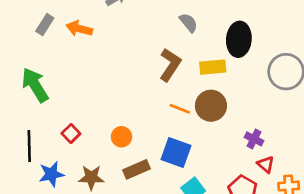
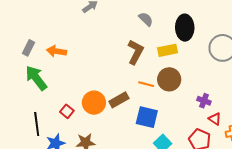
gray rectangle: (45, 25) -> (29, 48), moved
orange arrow: (79, 29) -> (56, 51), moved
orange circle: (121, 137) -> (94, 103), moved, size x1.5
brown rectangle: (136, 169) -> (119, 100), moved

